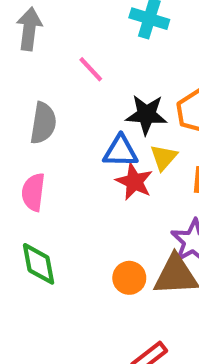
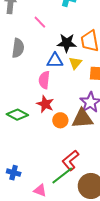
red star: (134, 182) -> (45, 104), moved
pink semicircle: (33, 192) -> (44, 80), moved
green diamond: (39, 264) -> (17, 115), turned -50

